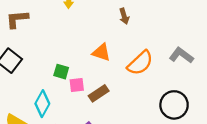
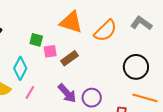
orange triangle: (101, 52) -> (71, 22), size x1.4

